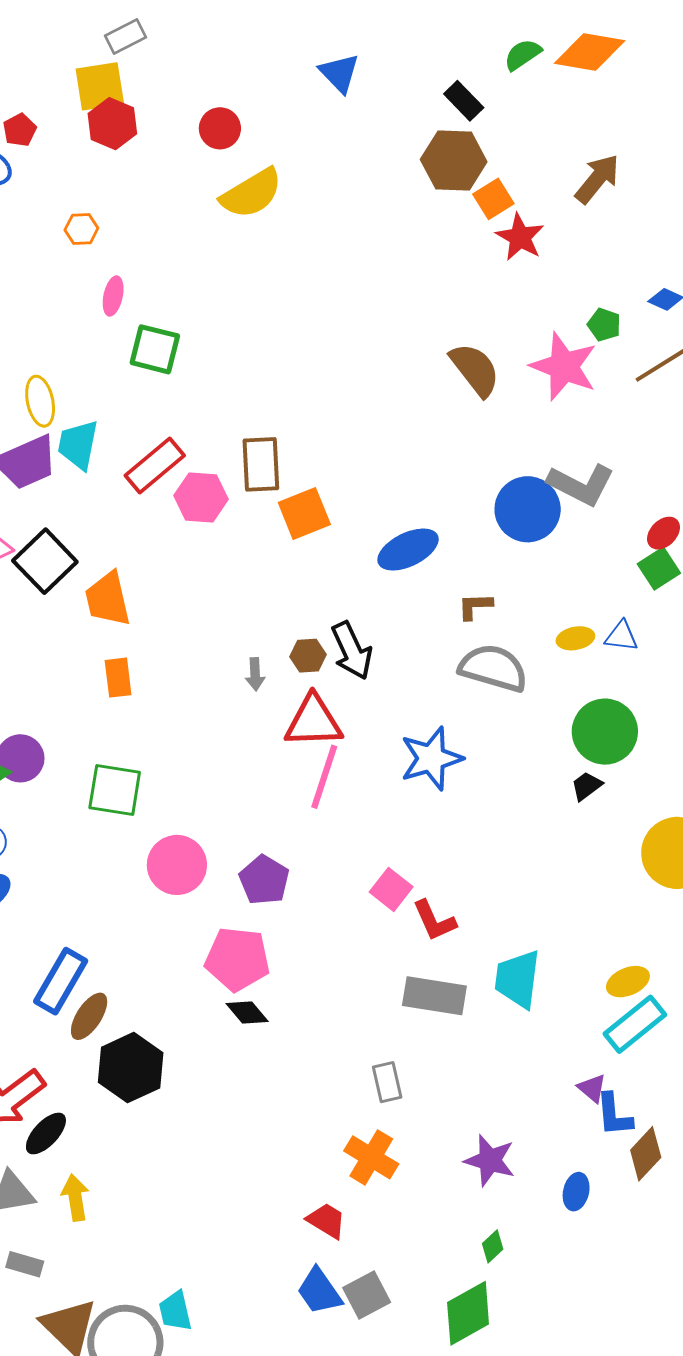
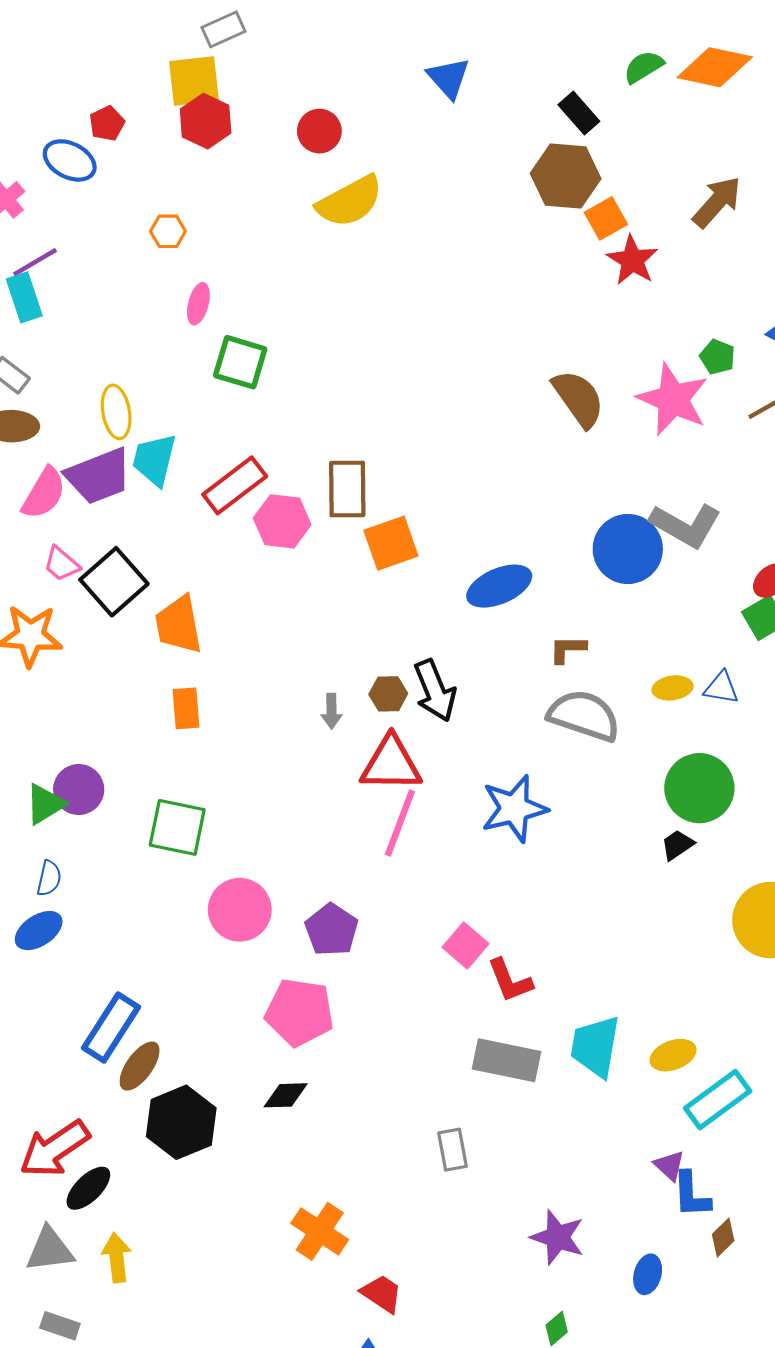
yellow ellipse: (628, 982) -> (673, 1055), moved
black diamond: (247, 1013) -> (286, 1095), moved, turned -54
brown diamond: (646, 1154) -> (723, 1237), size x0.7
orange cross: (371, 1157) -> (320, 1231), moved

